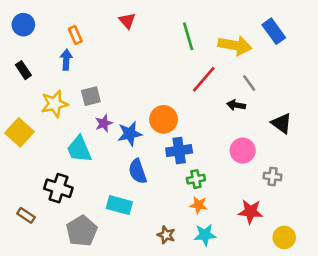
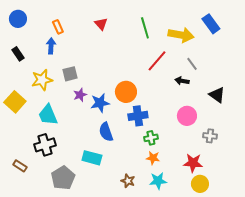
red triangle: (127, 21) -> (101, 24), moved
cyan trapezoid: (79, 149) -> (48, 115), moved
black cross: (58, 188) -> (45, 145), turned -35
yellow circle: (284, 237) -> (200, 184), moved

